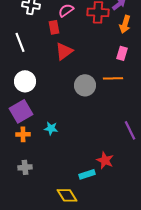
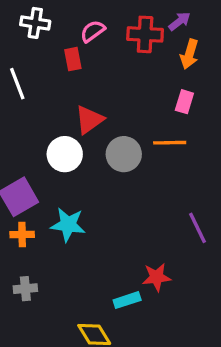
red triangle: (64, 51) -> (89, 120), moved
white circle: (25, 81) -> (65, 154), moved
cyan star: (51, 128) -> (68, 225), size x1.5
red star: (105, 160) -> (157, 277), turned -30

